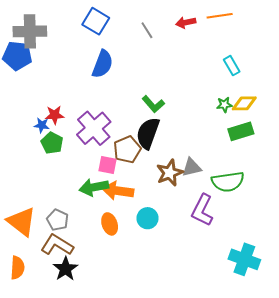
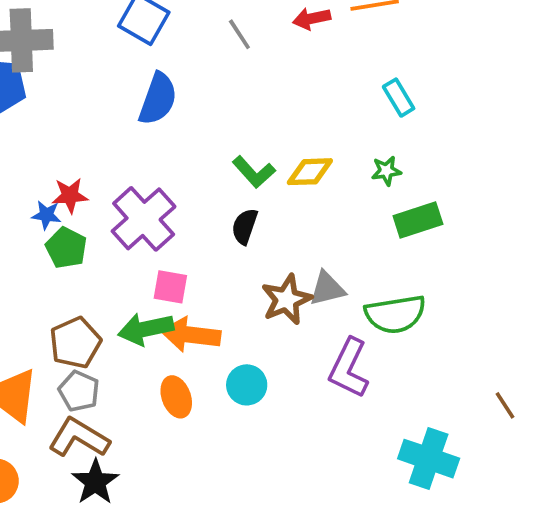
yellow diamond: (244, 103) -> (310, 172), moved
black semicircle: (148, 133) -> (245, 226), size x0.6
brown pentagon: (127, 150) -> (75, 343), moved

